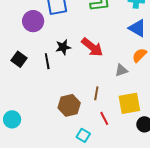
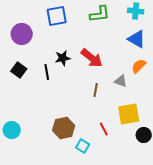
purple circle: (33, 21) -> (22, 34), moved
gray triangle: (121, 70) -> (121, 81), turned 40
brown line: (96, 93) -> (96, 90), moved
brown hexagon: (69, 105) -> (64, 128), moved

